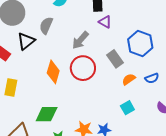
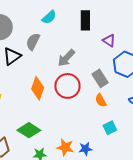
purple triangle: (105, 22) -> (109, 41), moved
orange semicircle: (129, 79) -> (101, 100), moved, turned -88
green diamond: (47, 114) -> (29, 130), turned 30

